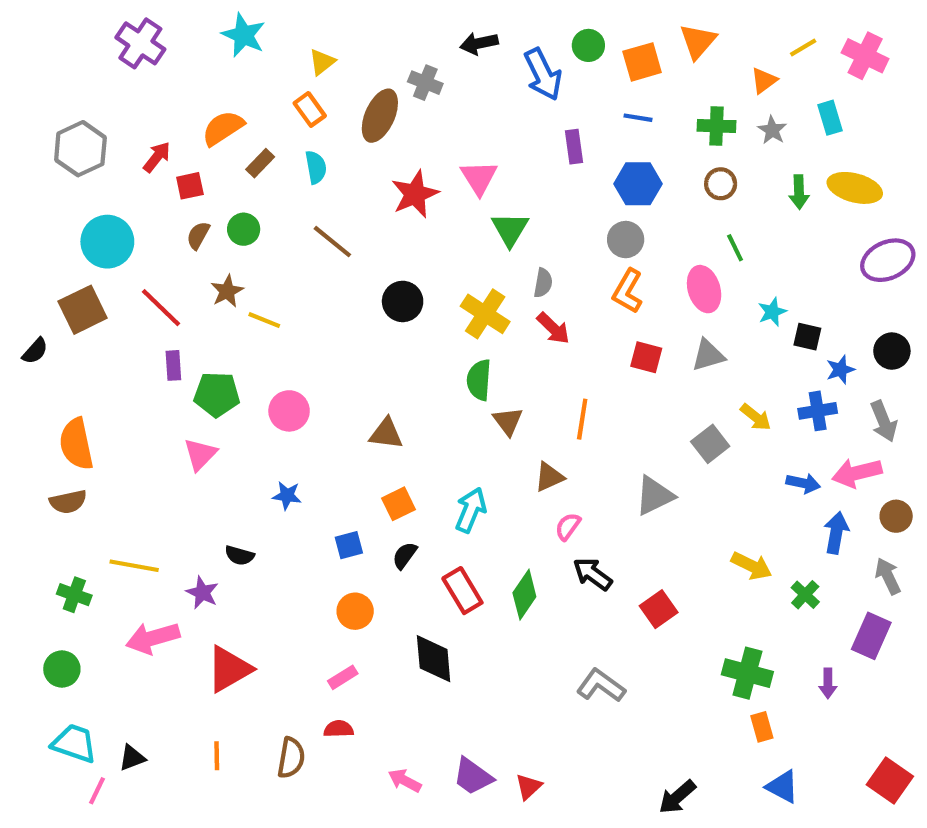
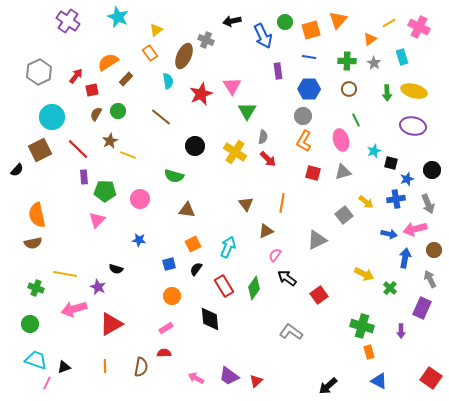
cyan semicircle: (316, 167) -> (168, 81), moved
purple ellipse: (888, 260) -> (413, 126), moved, turned 35
green semicircle: (479, 380) -> (174, 176), moved, turned -78

